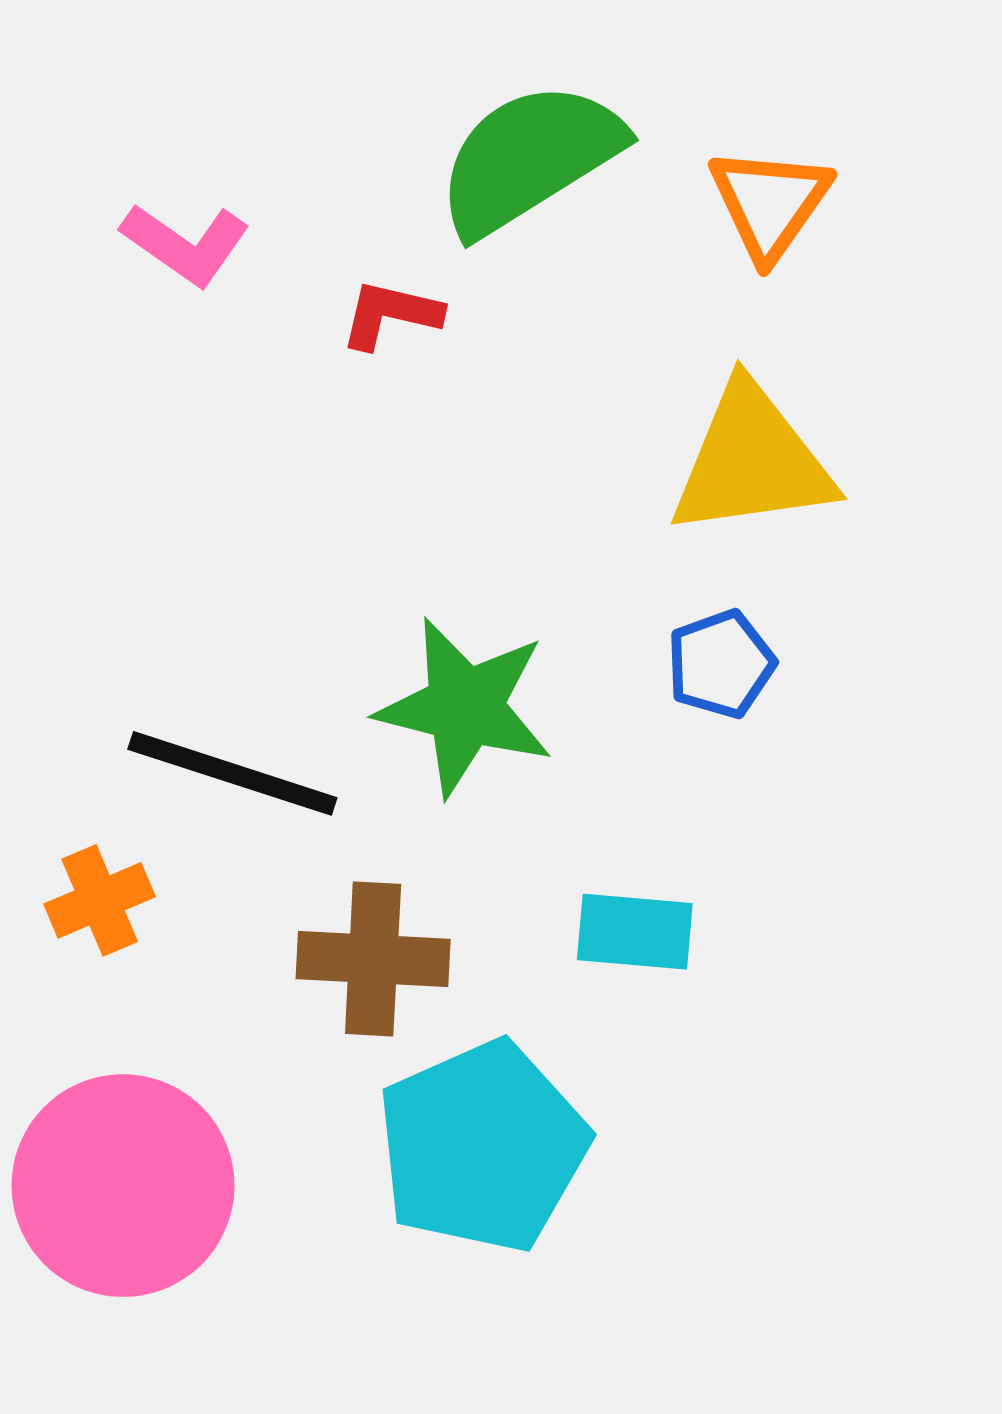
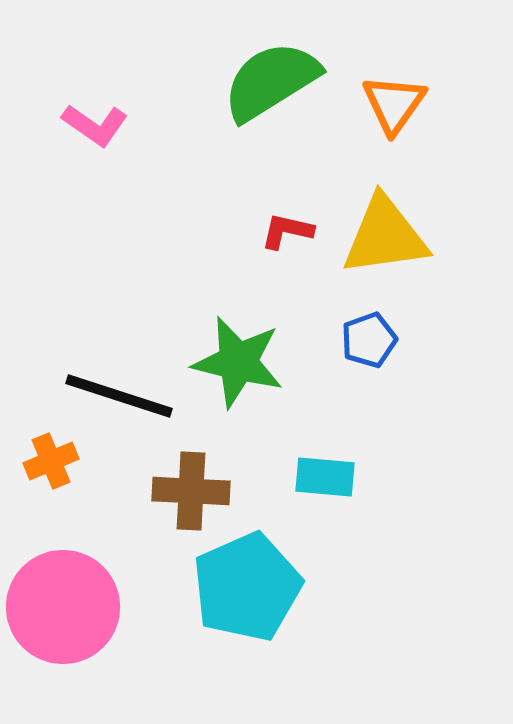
red L-shape: (391, 314) -> (287, 231), moved

